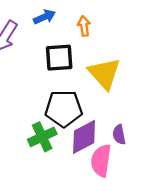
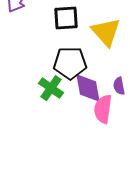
green cross: (42, 137) -> (51, 88), turned -30
purple diamond: (84, 137) -> (88, 88), turned -72

